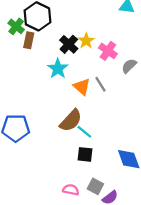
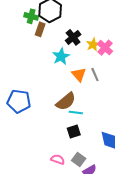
green cross: (16, 26) -> (31, 16), turned -32
yellow star: (86, 41) -> (93, 45), moved
cyan line: (84, 132) -> (76, 112), turned -40
black square: (85, 154) -> (74, 131), turned -32

